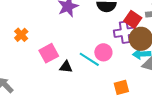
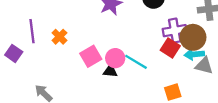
red square: (133, 19) -> (170, 48), moved
pink circle: (103, 52) -> (115, 58), moved

